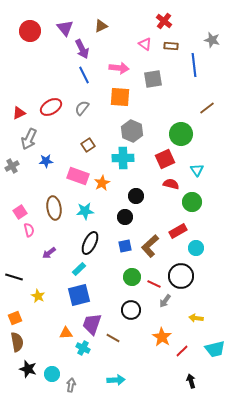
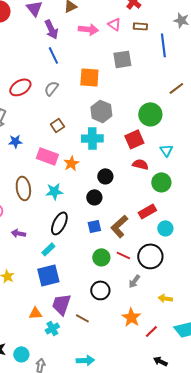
pink arrow: (119, 68) -> (88, 29), moved
purple arrow: (49, 253) -> (18, 233), turned 48
red line: (154, 284) -> (123, 255), moved
cyan cross: (83, 348) -> (52, 328), turned 32
black arrow: (191, 381) -> (160, 361), turned -48

